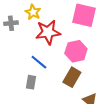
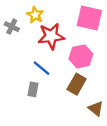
gray cross: (11, 23) -> (12, 27), turned 32

